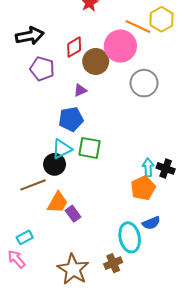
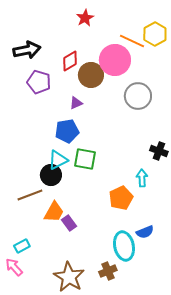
black cross: (166, 168) -> (159, 151), moved
orange pentagon: (143, 188) -> (121, 198), moved

